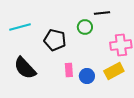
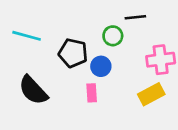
cyan line: (20, 27) -> (27, 36), turned 30
blue circle: (87, 76) -> (101, 66), moved

